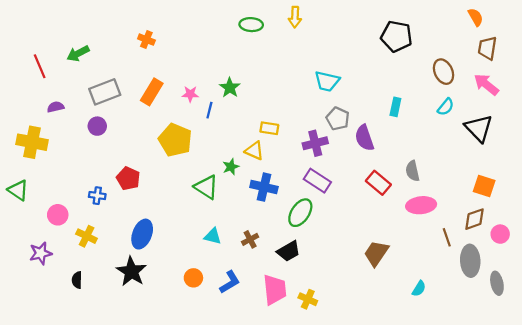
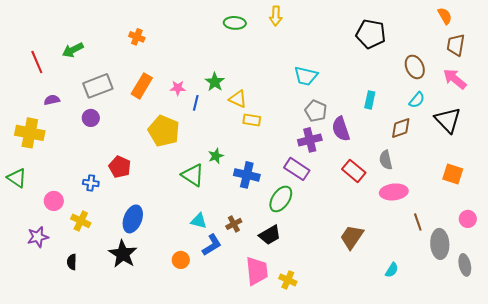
purple cross: (315, 143) -> (310, 140), moved
yellow triangle: (254, 151) -> (238, 99), moved
brown diamond: (475, 219) -> (401, 128), moved
blue L-shape: (230, 282) -> (212, 245), moved

